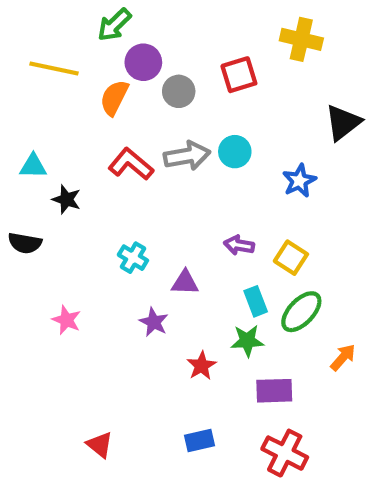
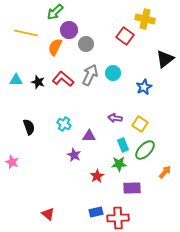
red square: (239, 75) -> (125, 36), moved, turned -36
gray arrow: (187, 156) -> (90, 75), turned -55
black star: (66, 199) -> (38, 82), moved
black semicircle: (25, 243) -> (29, 127), moved, turned -119
pink star: (66, 320) -> (12, 162), moved
red cross: (285, 453) -> (118, 218), moved, turned -30

